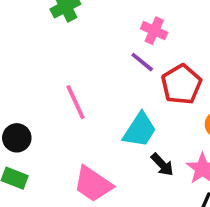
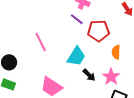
red pentagon: (181, 84) -> (98, 31), turned 30

